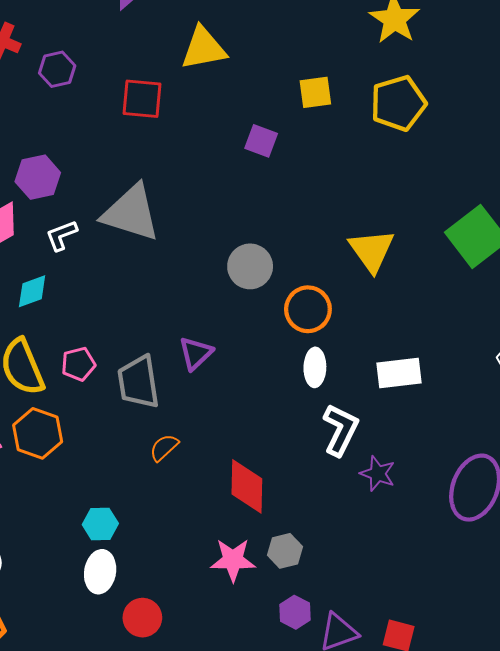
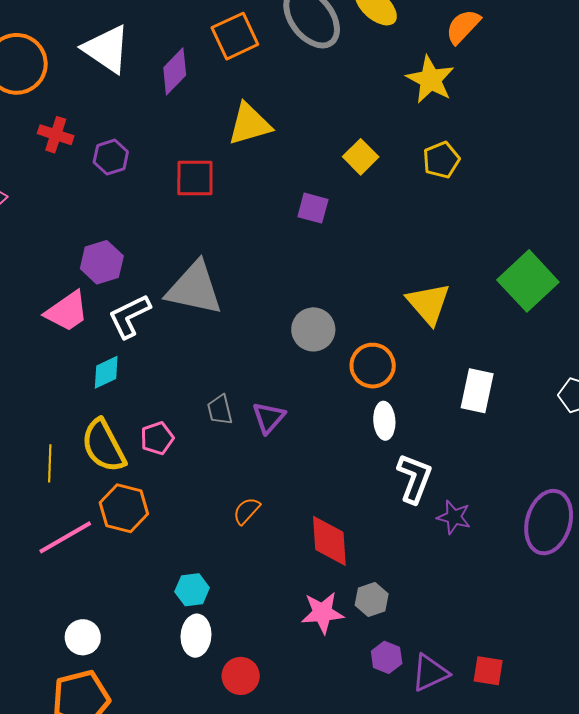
yellow square: (315, 92) -> (361, 157), turned -32
yellow pentagon: (398, 103) -> (441, 160), size x0.7
white L-shape: (61, 235) -> (129, 316), size x1.4
white rectangle: (399, 373) -> (477, 391), moved, turned -66
gray trapezoid: (138, 382) -> (220, 410), moved, size x0.6

